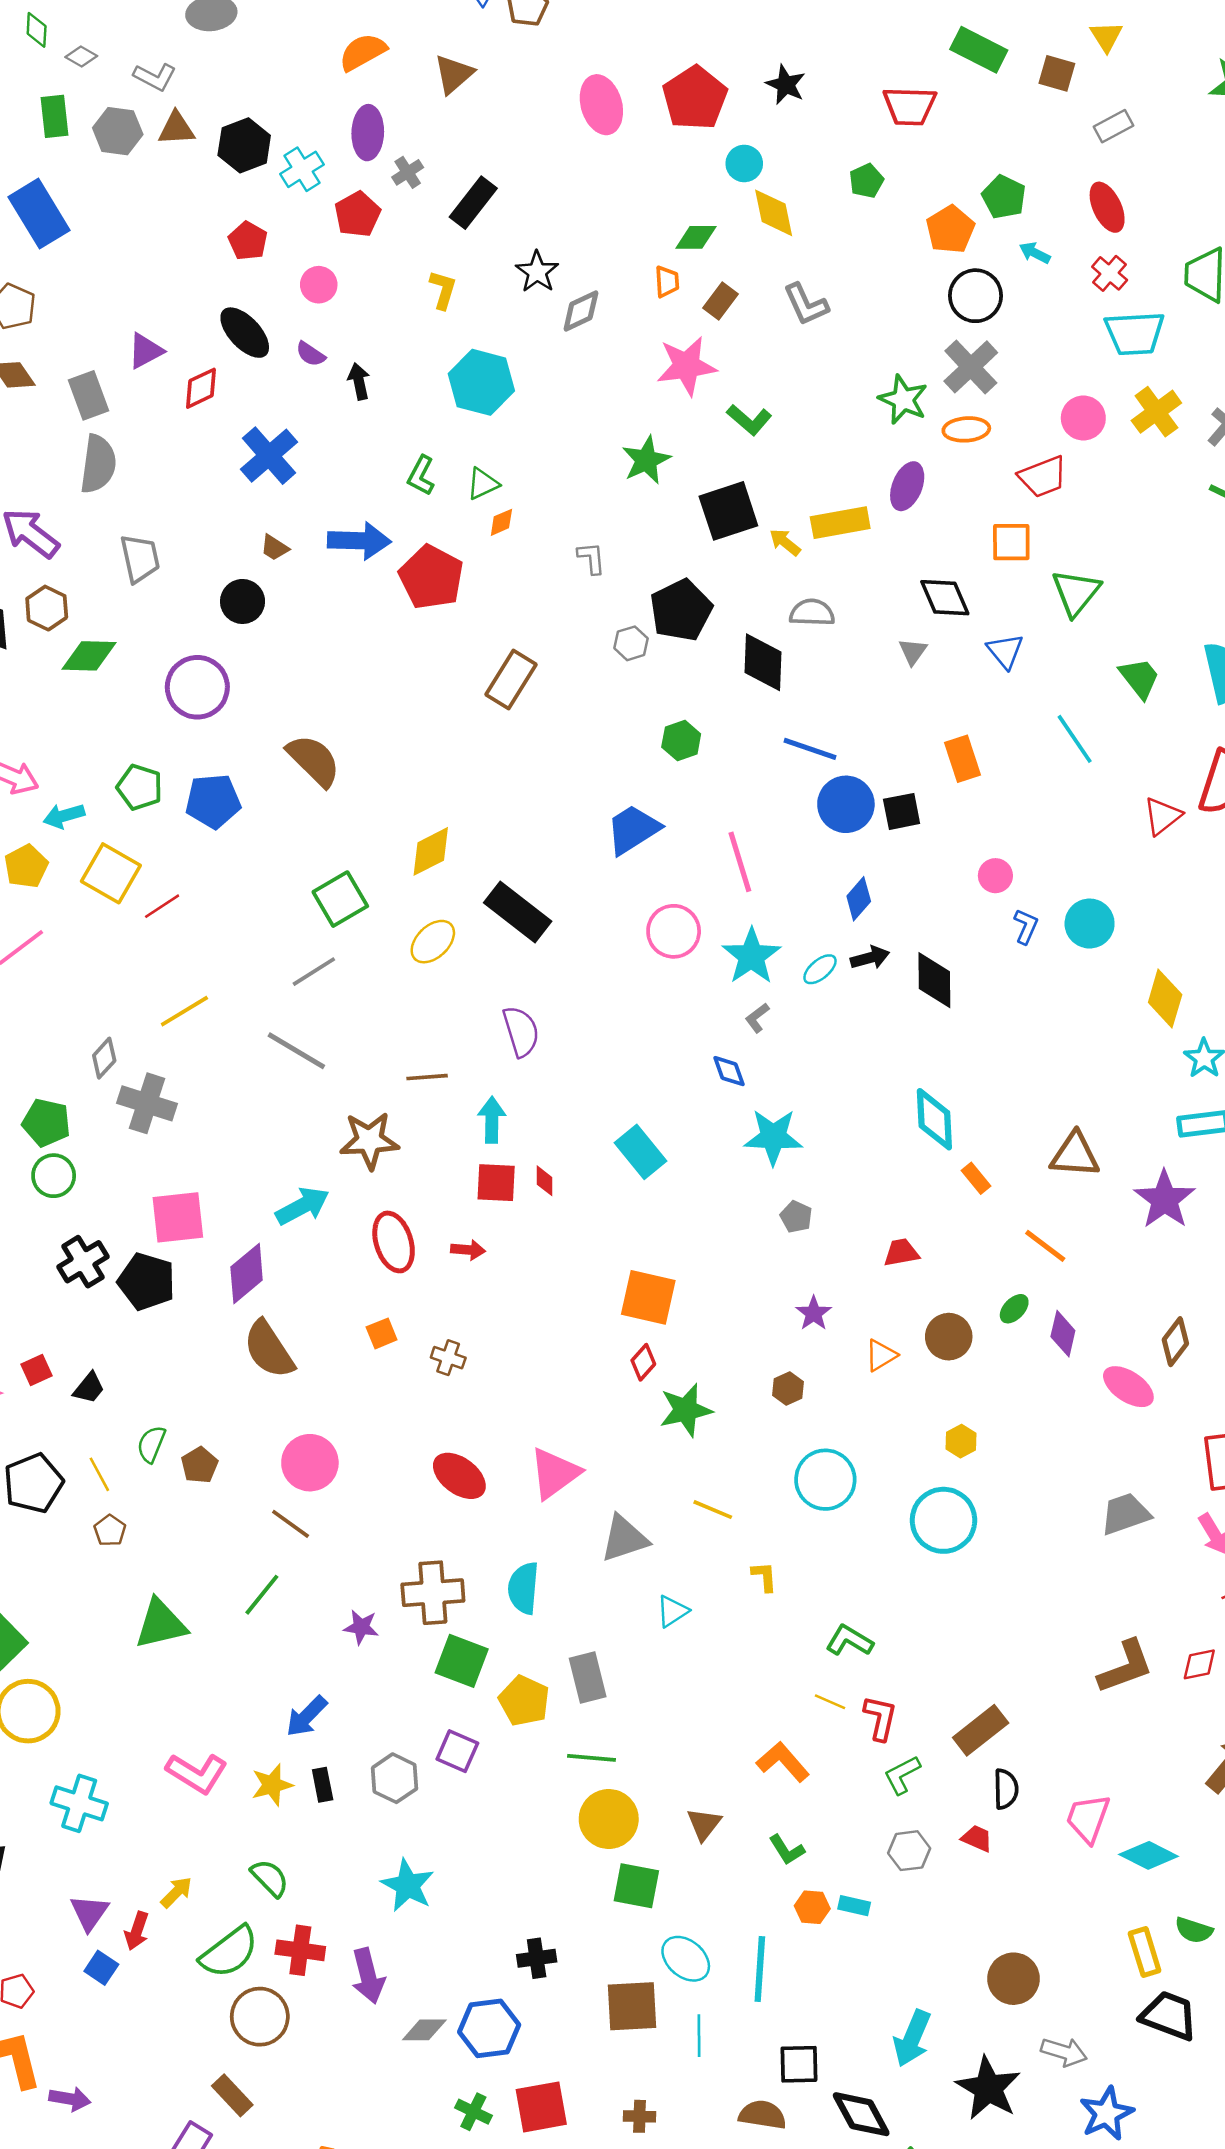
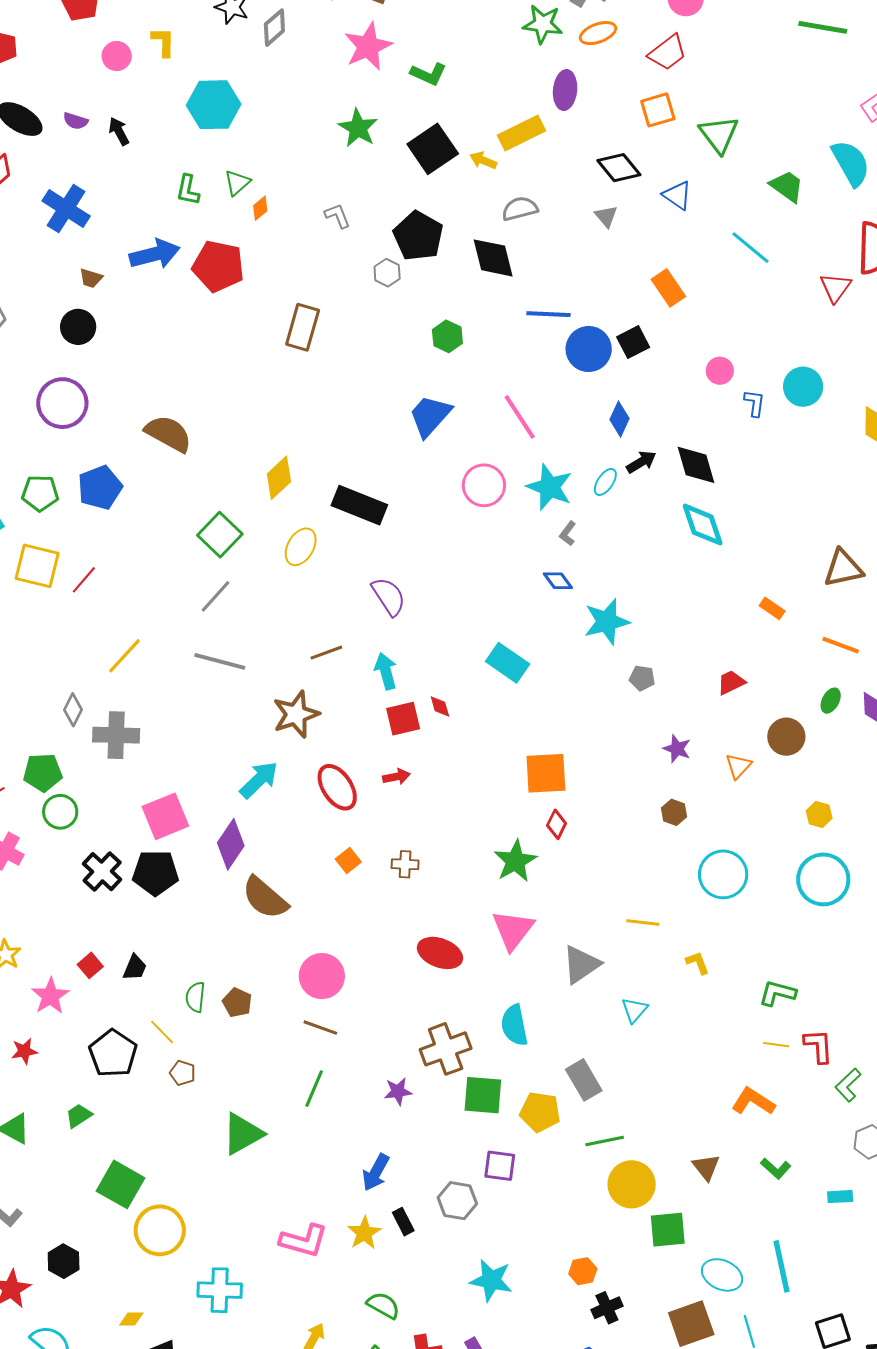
pink circle: (319, 285) -> (117, 56), moved
cyan diamond: (934, 1119) -> (703, 525), moved
green star: (686, 1410) -> (515, 861), moved
orange hexagon: (812, 1907) -> (583, 1271), moved

